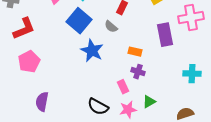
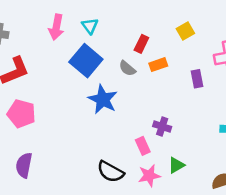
purple rectangle: (165, 35) -> (197, 79), size x0.6
orange rectangle: (135, 52) -> (158, 65), moved, turned -32
pink pentagon: (29, 62) -> (21, 114), turned -30
purple semicircle: (42, 102) -> (24, 165), moved

